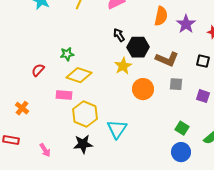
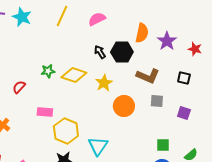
black hexagon: (138, 47) -> (122, 52), moved
yellow diamond: (79, 75) -> (74, 75), moved
green square: (182, 128) -> (163, 145), turned -32

